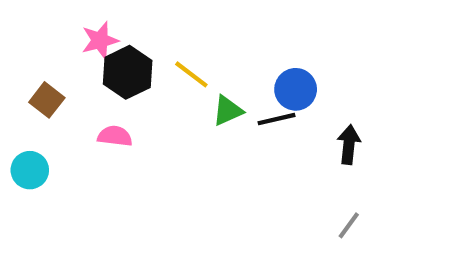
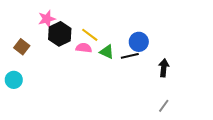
green triangle: (228, 111) -> (107, 52), turned 49
pink semicircle: (115, 136) -> (84, 48), moved

